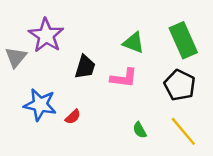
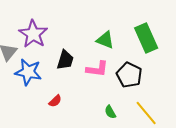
black pentagon: (180, 85) -> (129, 75), moved
blue star: (40, 105) -> (28, 72), moved

